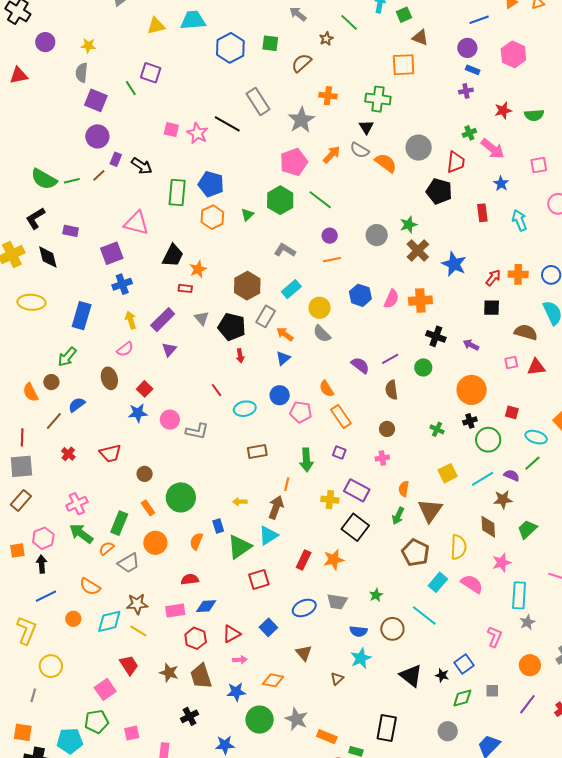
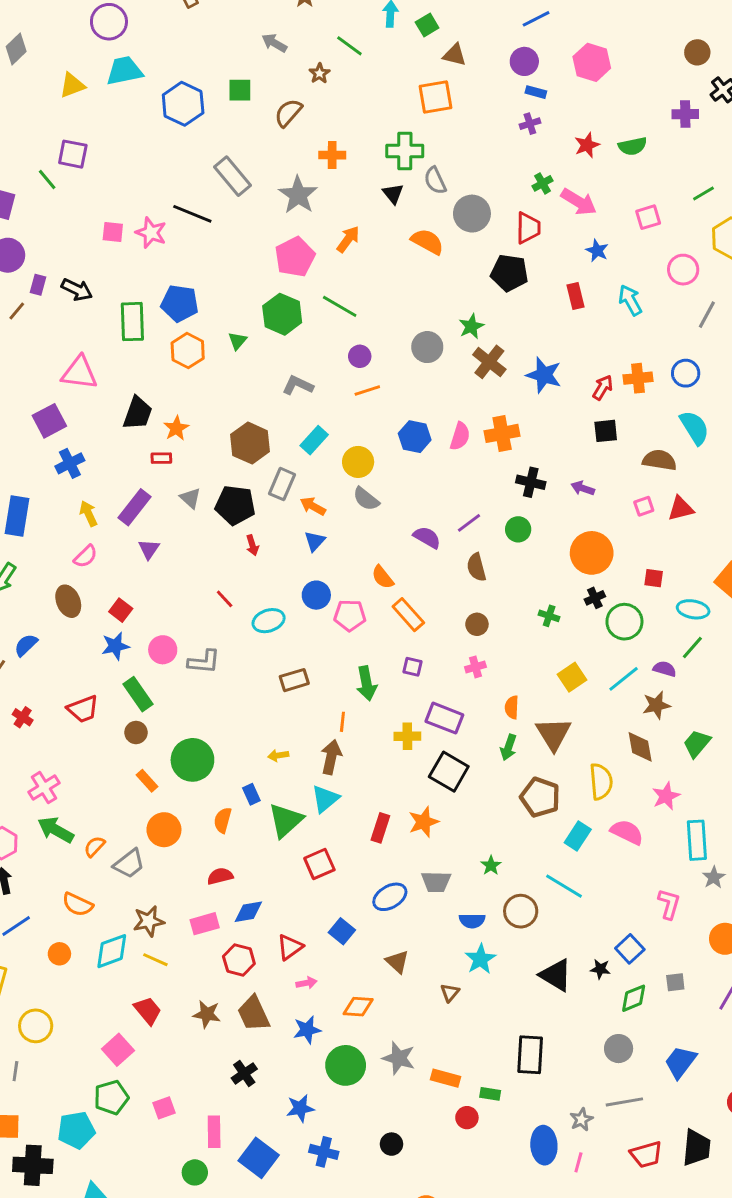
gray semicircle: (360, 150) -> (435, 181), moved, turned 42
green rectangle: (119, 523) -> (138, 694), moved, turned -50

